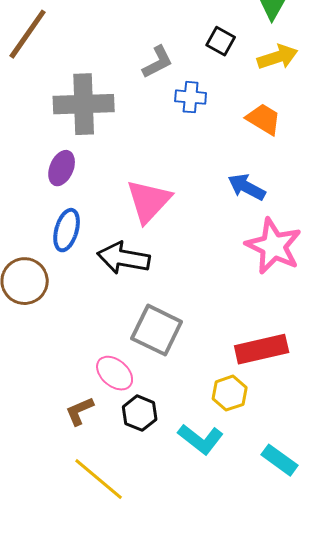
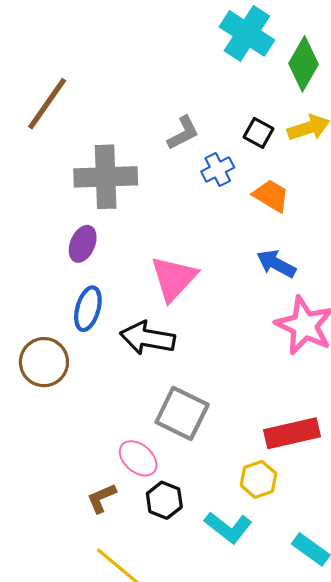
black square: (221, 41) -> (258, 133), moved
blue cross: (191, 97) -> (218, 170), turned -32
orange trapezoid: (264, 119) -> (271, 196), moved

